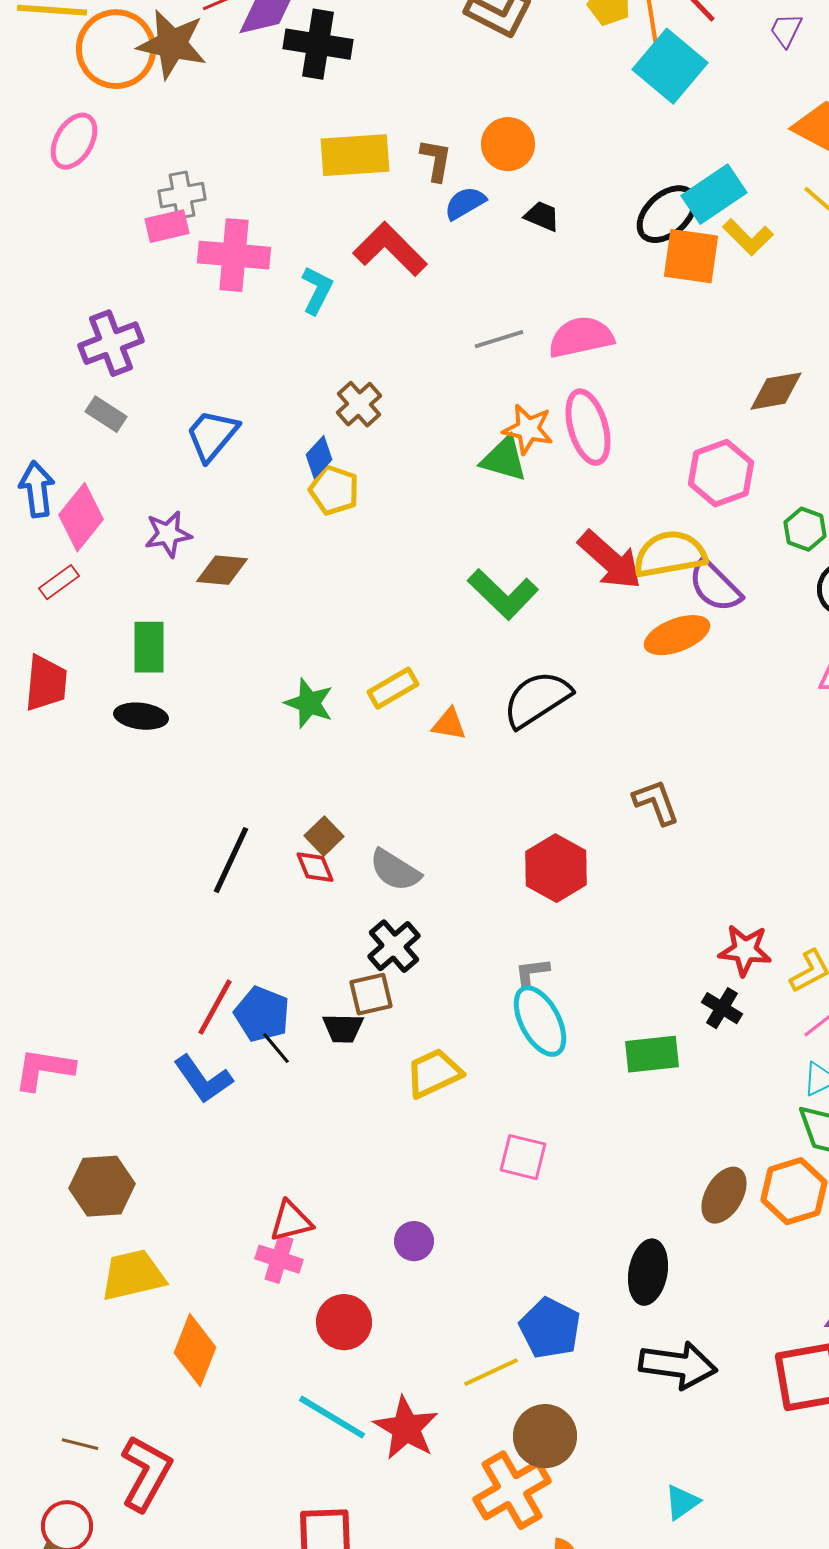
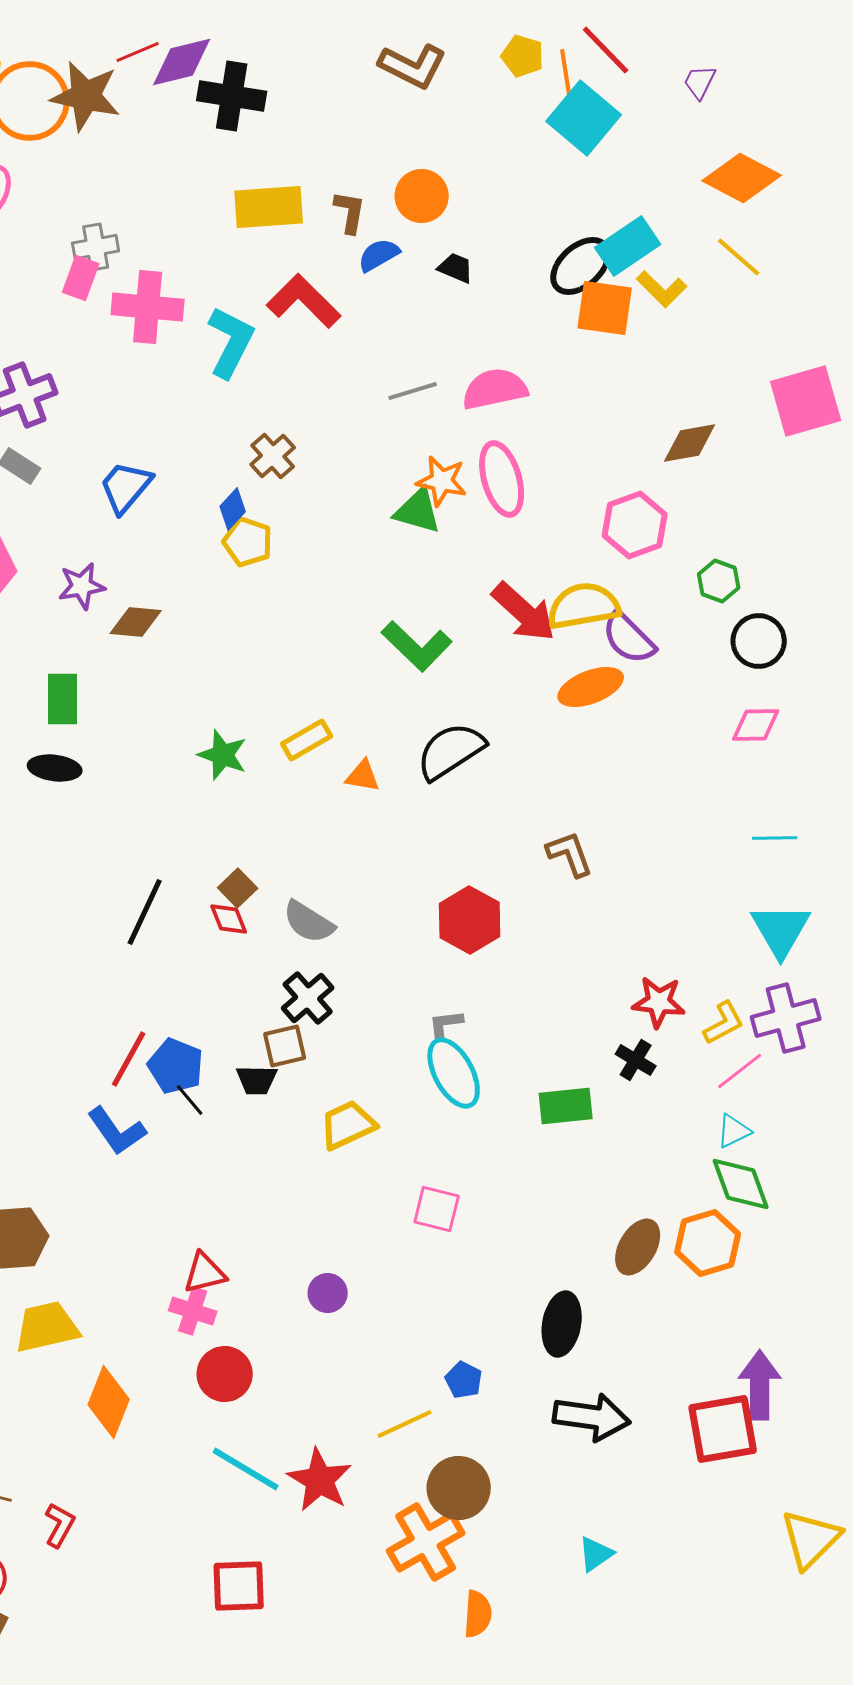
pink rectangle: (167, 226) -> (81, 278), turned -57
cyan L-shape: (317, 290) -> (231, 342), size x1.5
red circle: (344, 1322) -> (225, 1374), moved
blue pentagon: (550, 1328) -> (464, 1380), size x0.6
red L-shape: (146, 1473) -> (60, 1525), size x0.6

